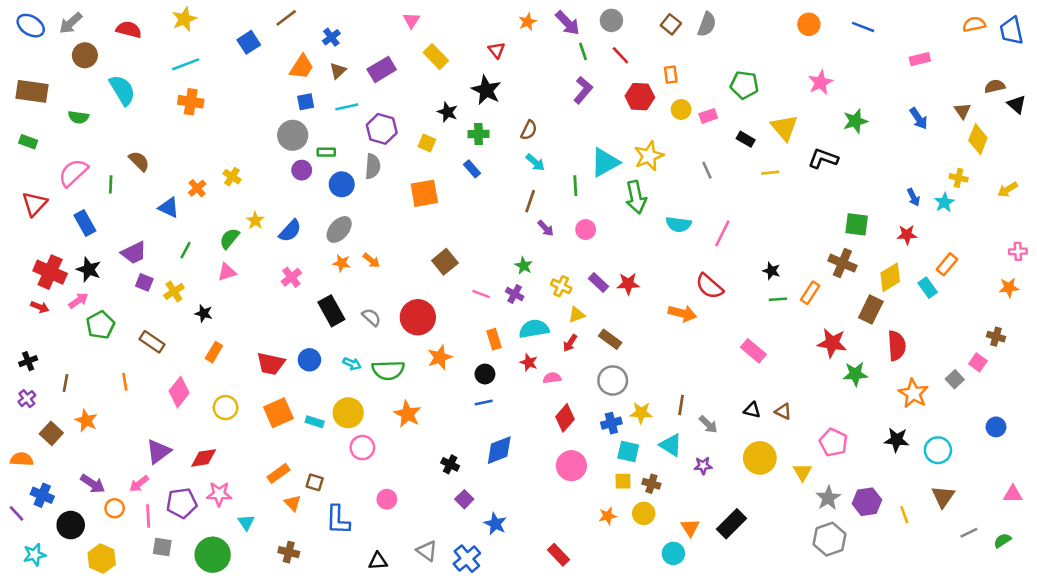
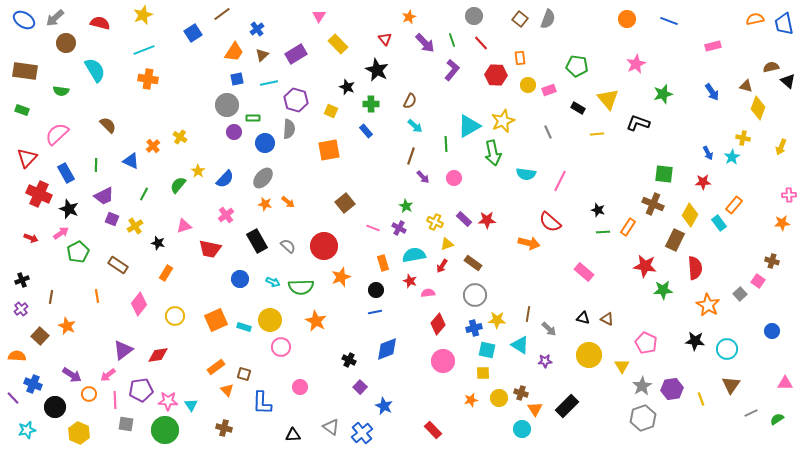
purple arrow: (568, 23) -> (425, 43), moved
brown triangle: (962, 111) -> (746, 86), turned -40
green line: (111, 184) -> (96, 165), moved
yellow arrow: (1008, 189) -> (781, 147), turned -35
red cross: (50, 272) -> (39, 194), moved
pink triangle: (227, 272) -> (184, 226), moved
yellow diamond: (890, 277) -> (690, 215), turned -30
red trapezoid: (271, 364) -> (210, 249), moved
brown cross: (651, 484) -> (521, 393), moved
pink star: (219, 494) -> (168, 401), moved

